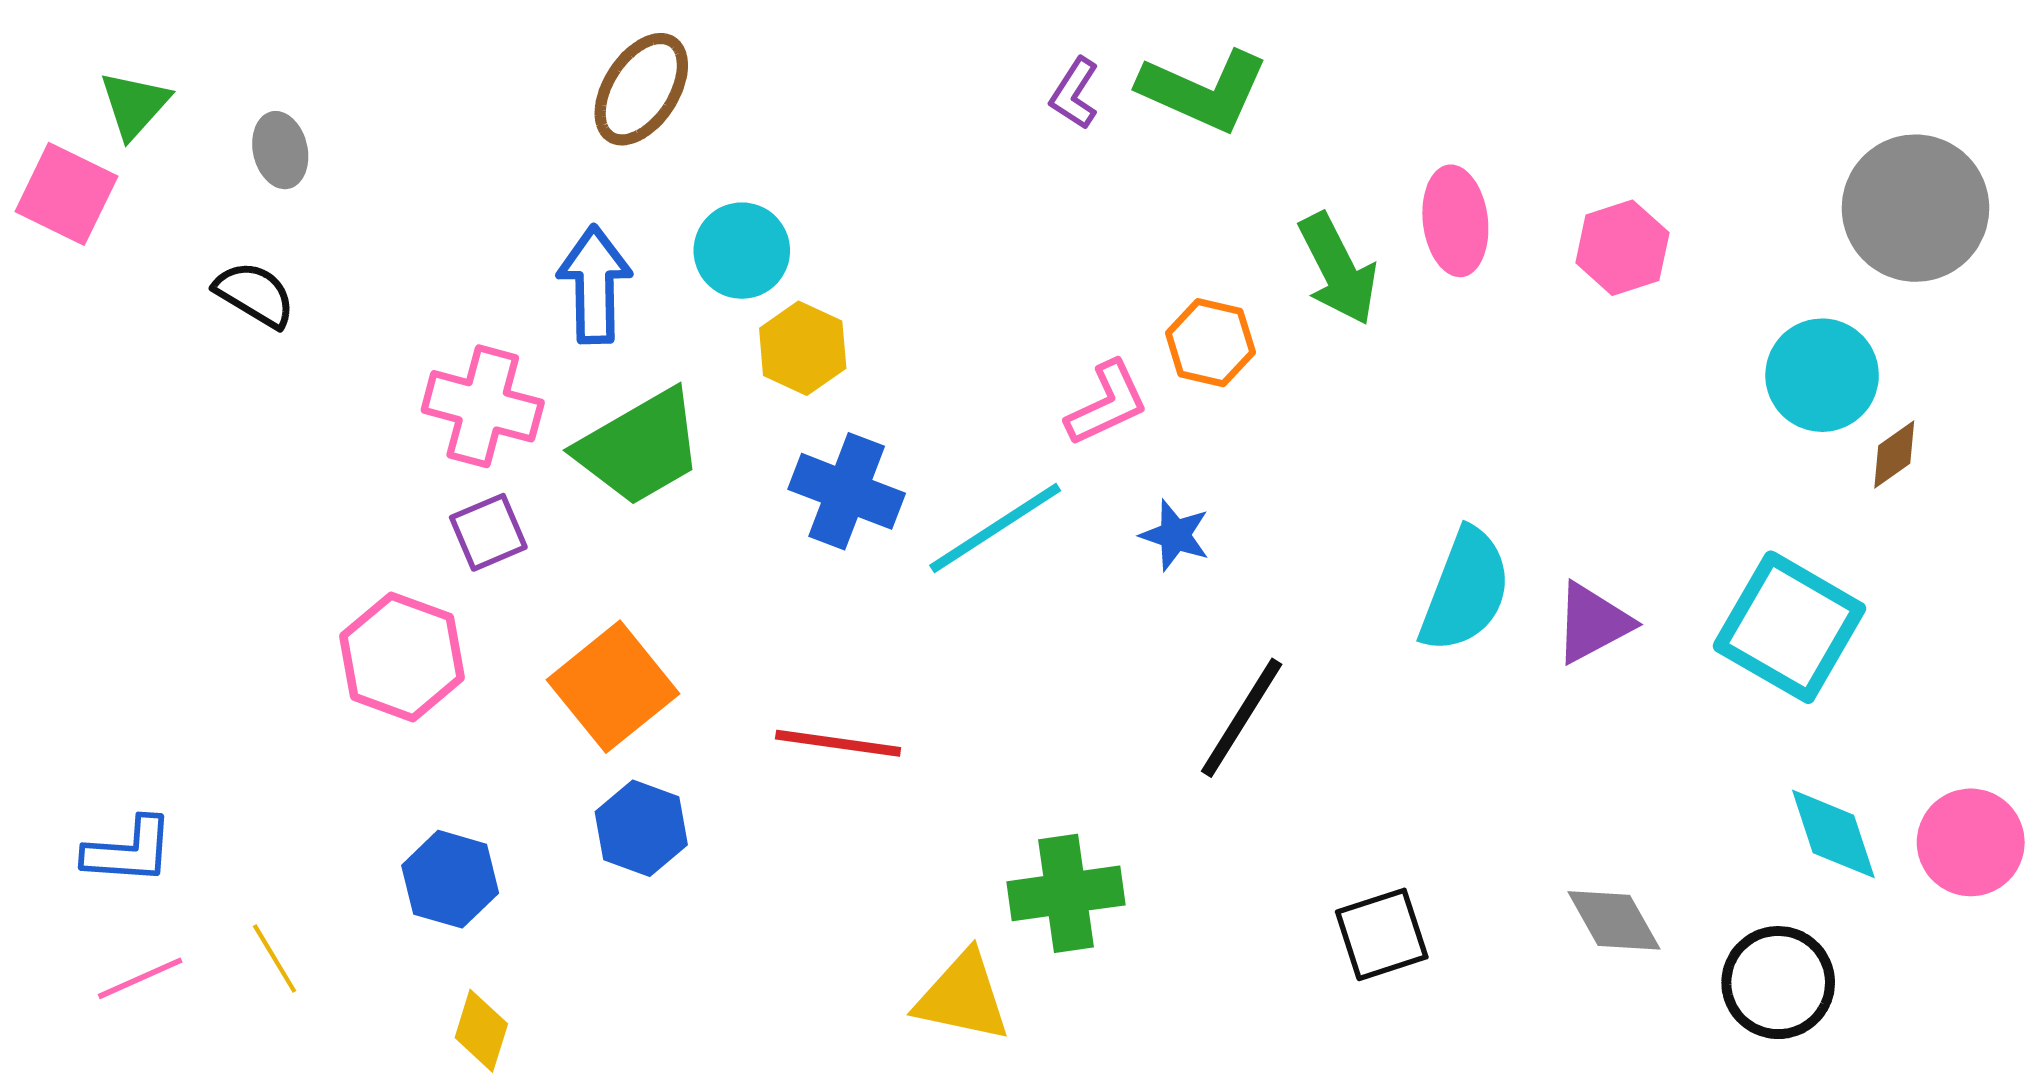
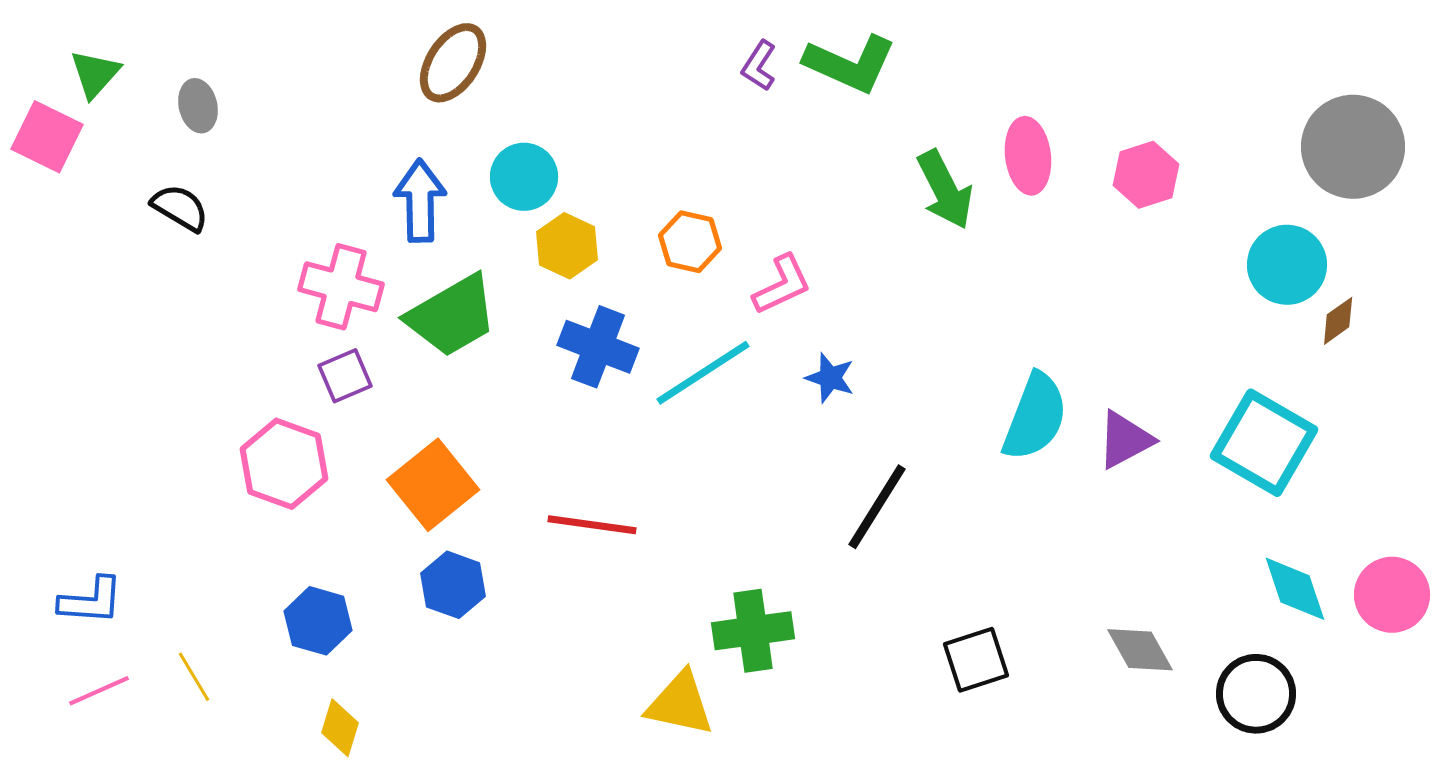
orange hexagon: (1210, 343) -> (690, 242), moved

